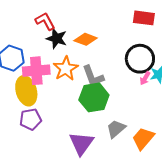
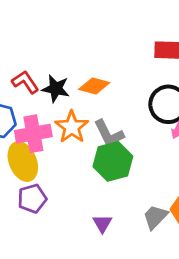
red L-shape: (45, 21) -> (25, 82), moved
gray trapezoid: (116, 129) -> (155, 217), moved
purple triangle: (81, 143) -> (102, 224), size x0.6

